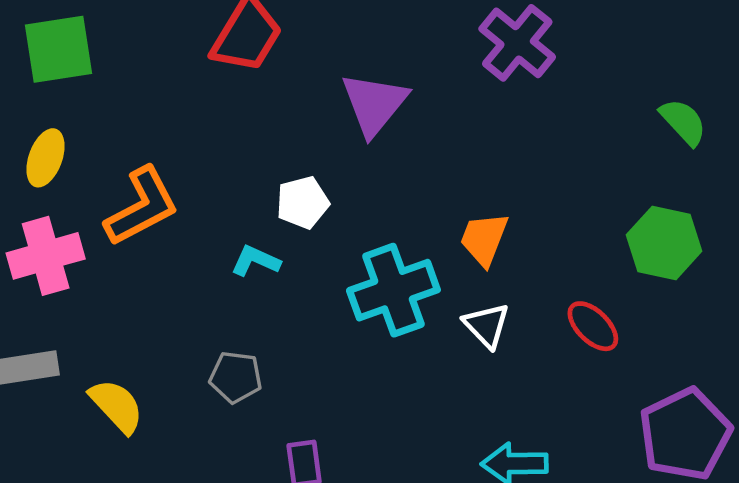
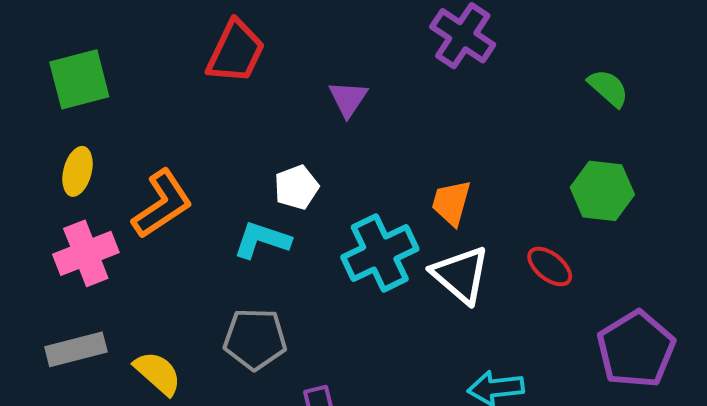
purple triangle: (374, 104) -> (348, 99), size x0.7
cyan L-shape: (256, 261) -> (262, 240), size x1.4
white triangle: (487, 325) -> (461, 275), size x1.5
gray pentagon: (236, 377) -> (255, 339), size x1.4

